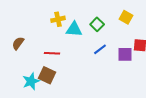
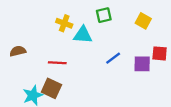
yellow cross: (58, 19) -> (64, 23), turned 32
green square: (97, 24) -> (104, 15), moved, turned 32
brown semicircle: (18, 43) -> (18, 51), turned 40

